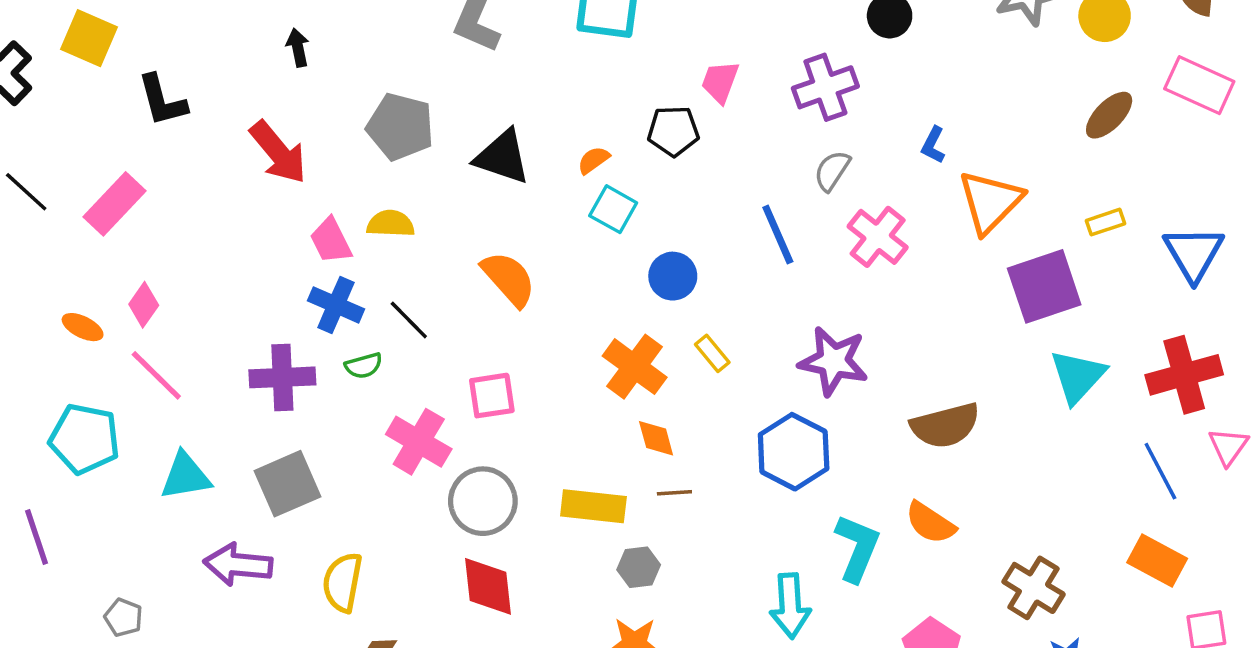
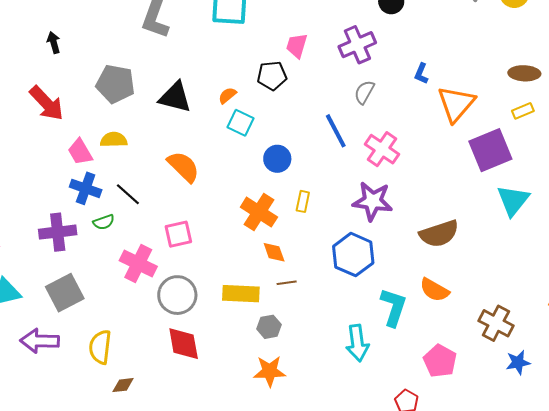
brown ellipse: (1109, 115) -> (524, 73), moved, turned 52
pink cross: (878, 237) -> (382, 149), moved
yellow rectangle: (712, 353) -> (303, 201), turned 55

